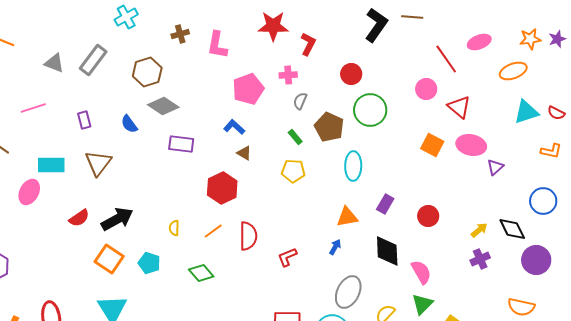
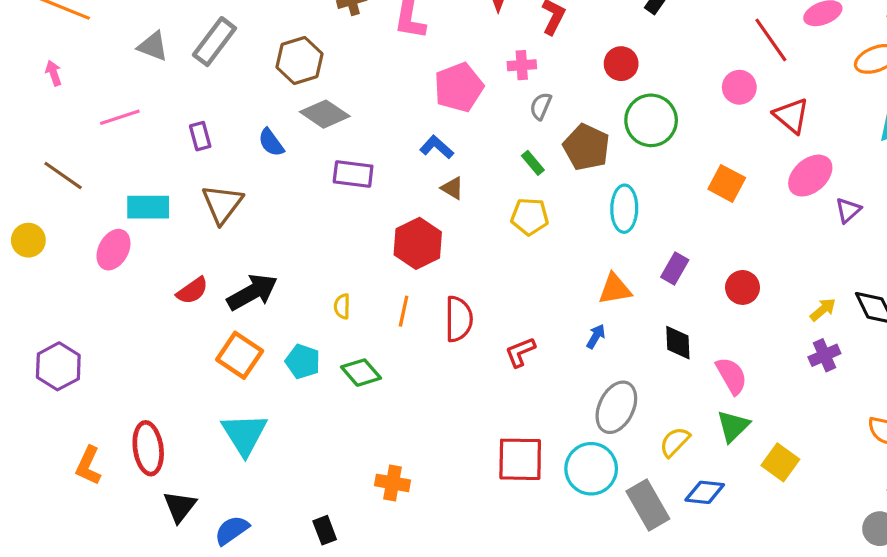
orange square: (432, 145) -> (727, 183), moved
pink ellipse: (471, 145) -> (810, 176), turned -52
orange line: (213, 231) -> (404, 311), turned -42
black diamond: (387, 251) -> (678, 343), size x0.7
green diamond: (201, 273) -> (361, 373), moved

